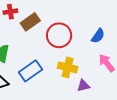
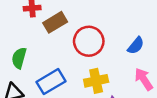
yellow cross: (68, 67) -> (96, 81), turned -30

